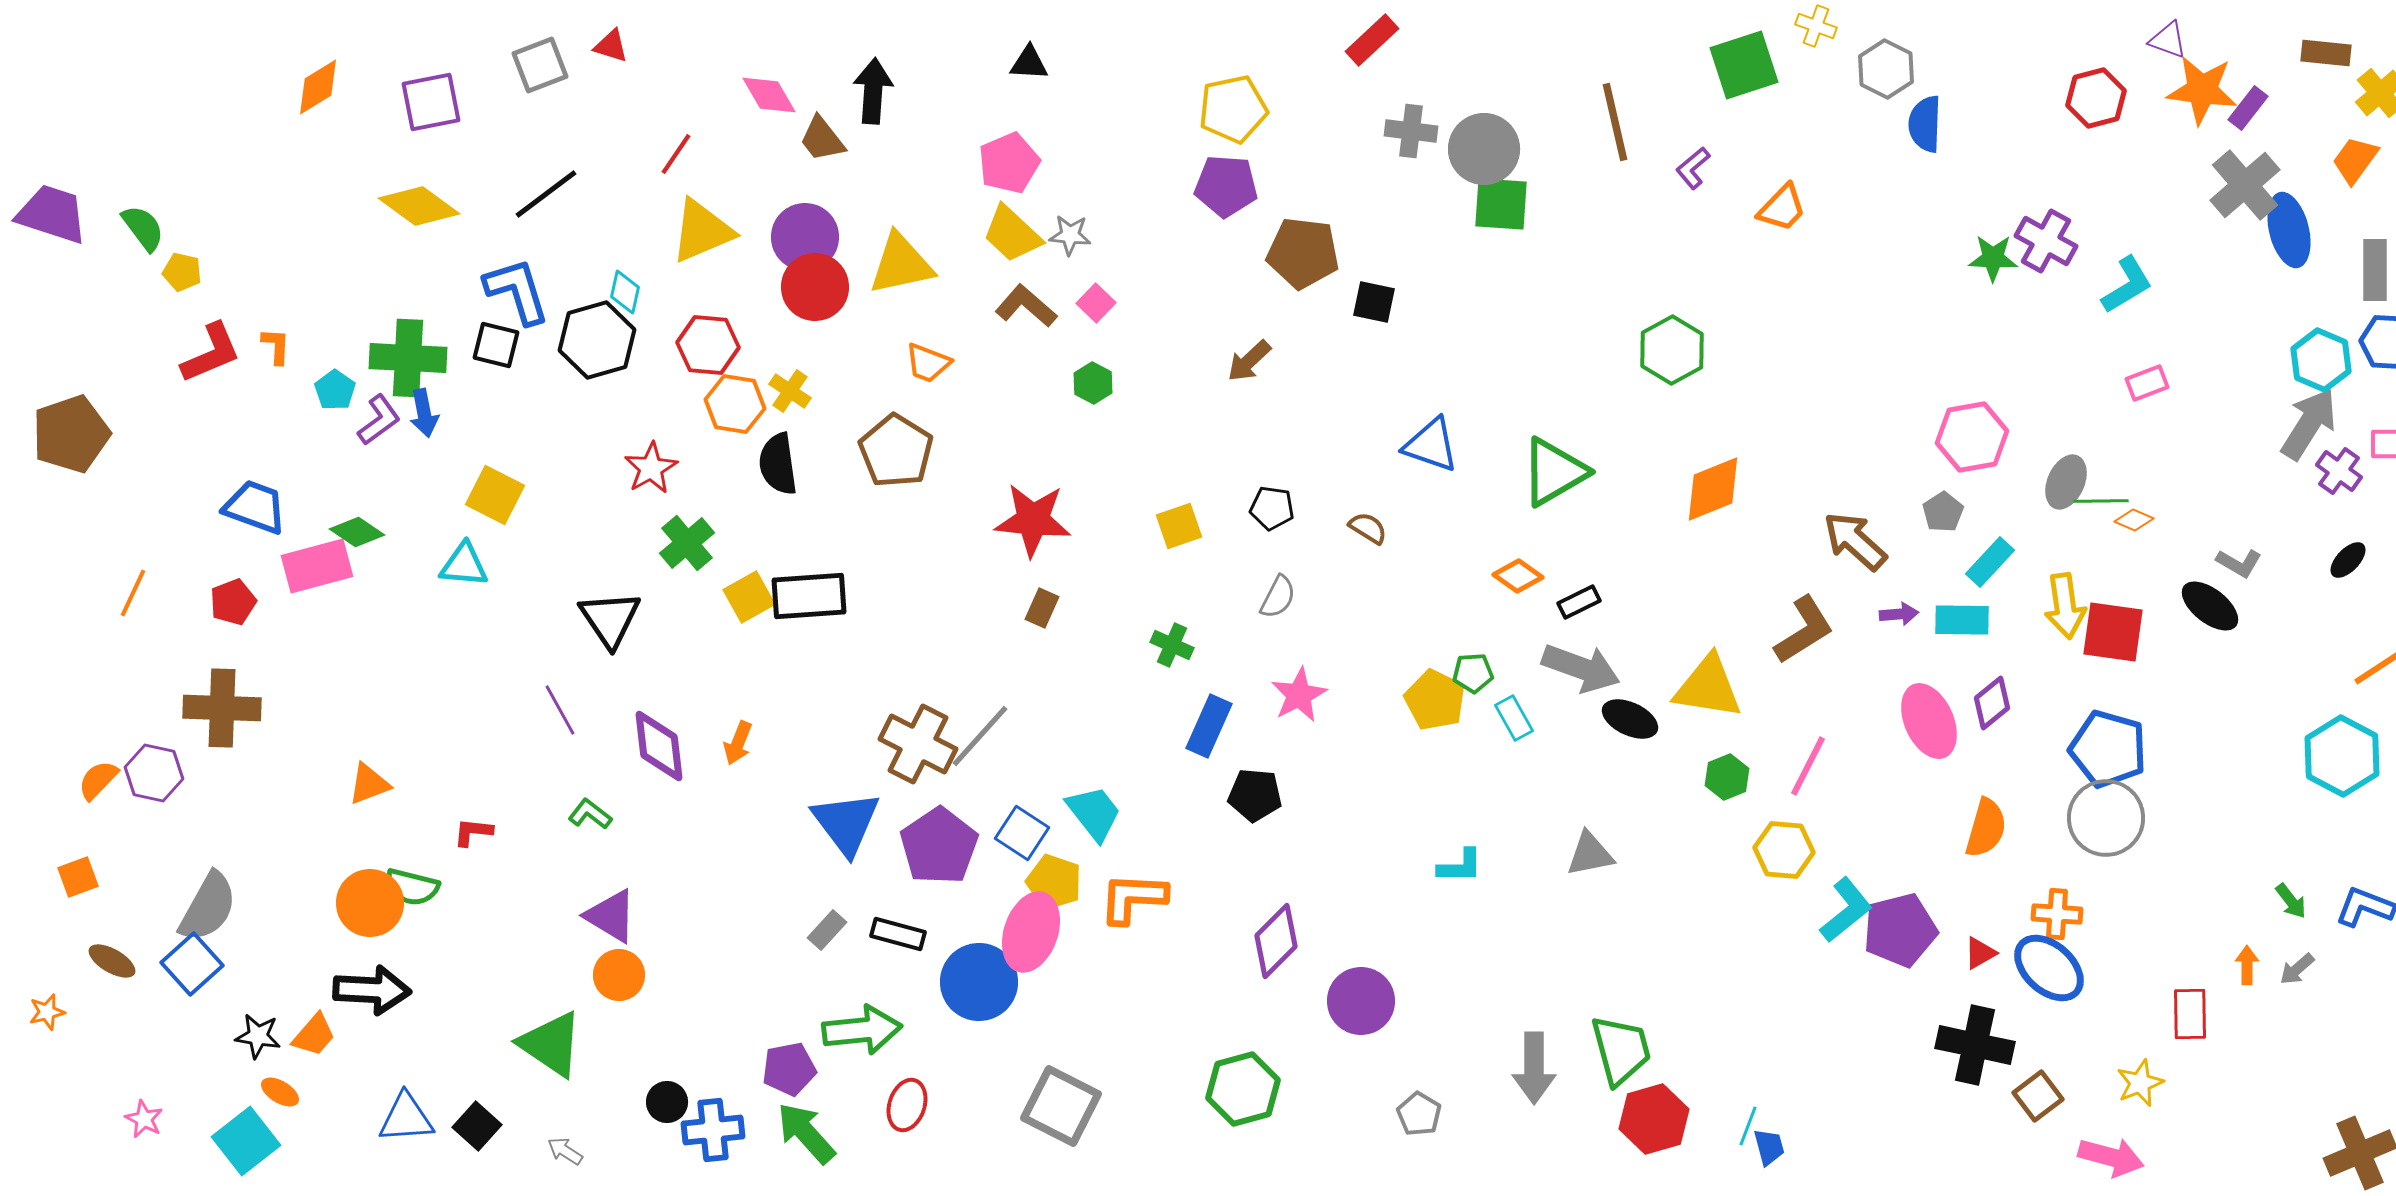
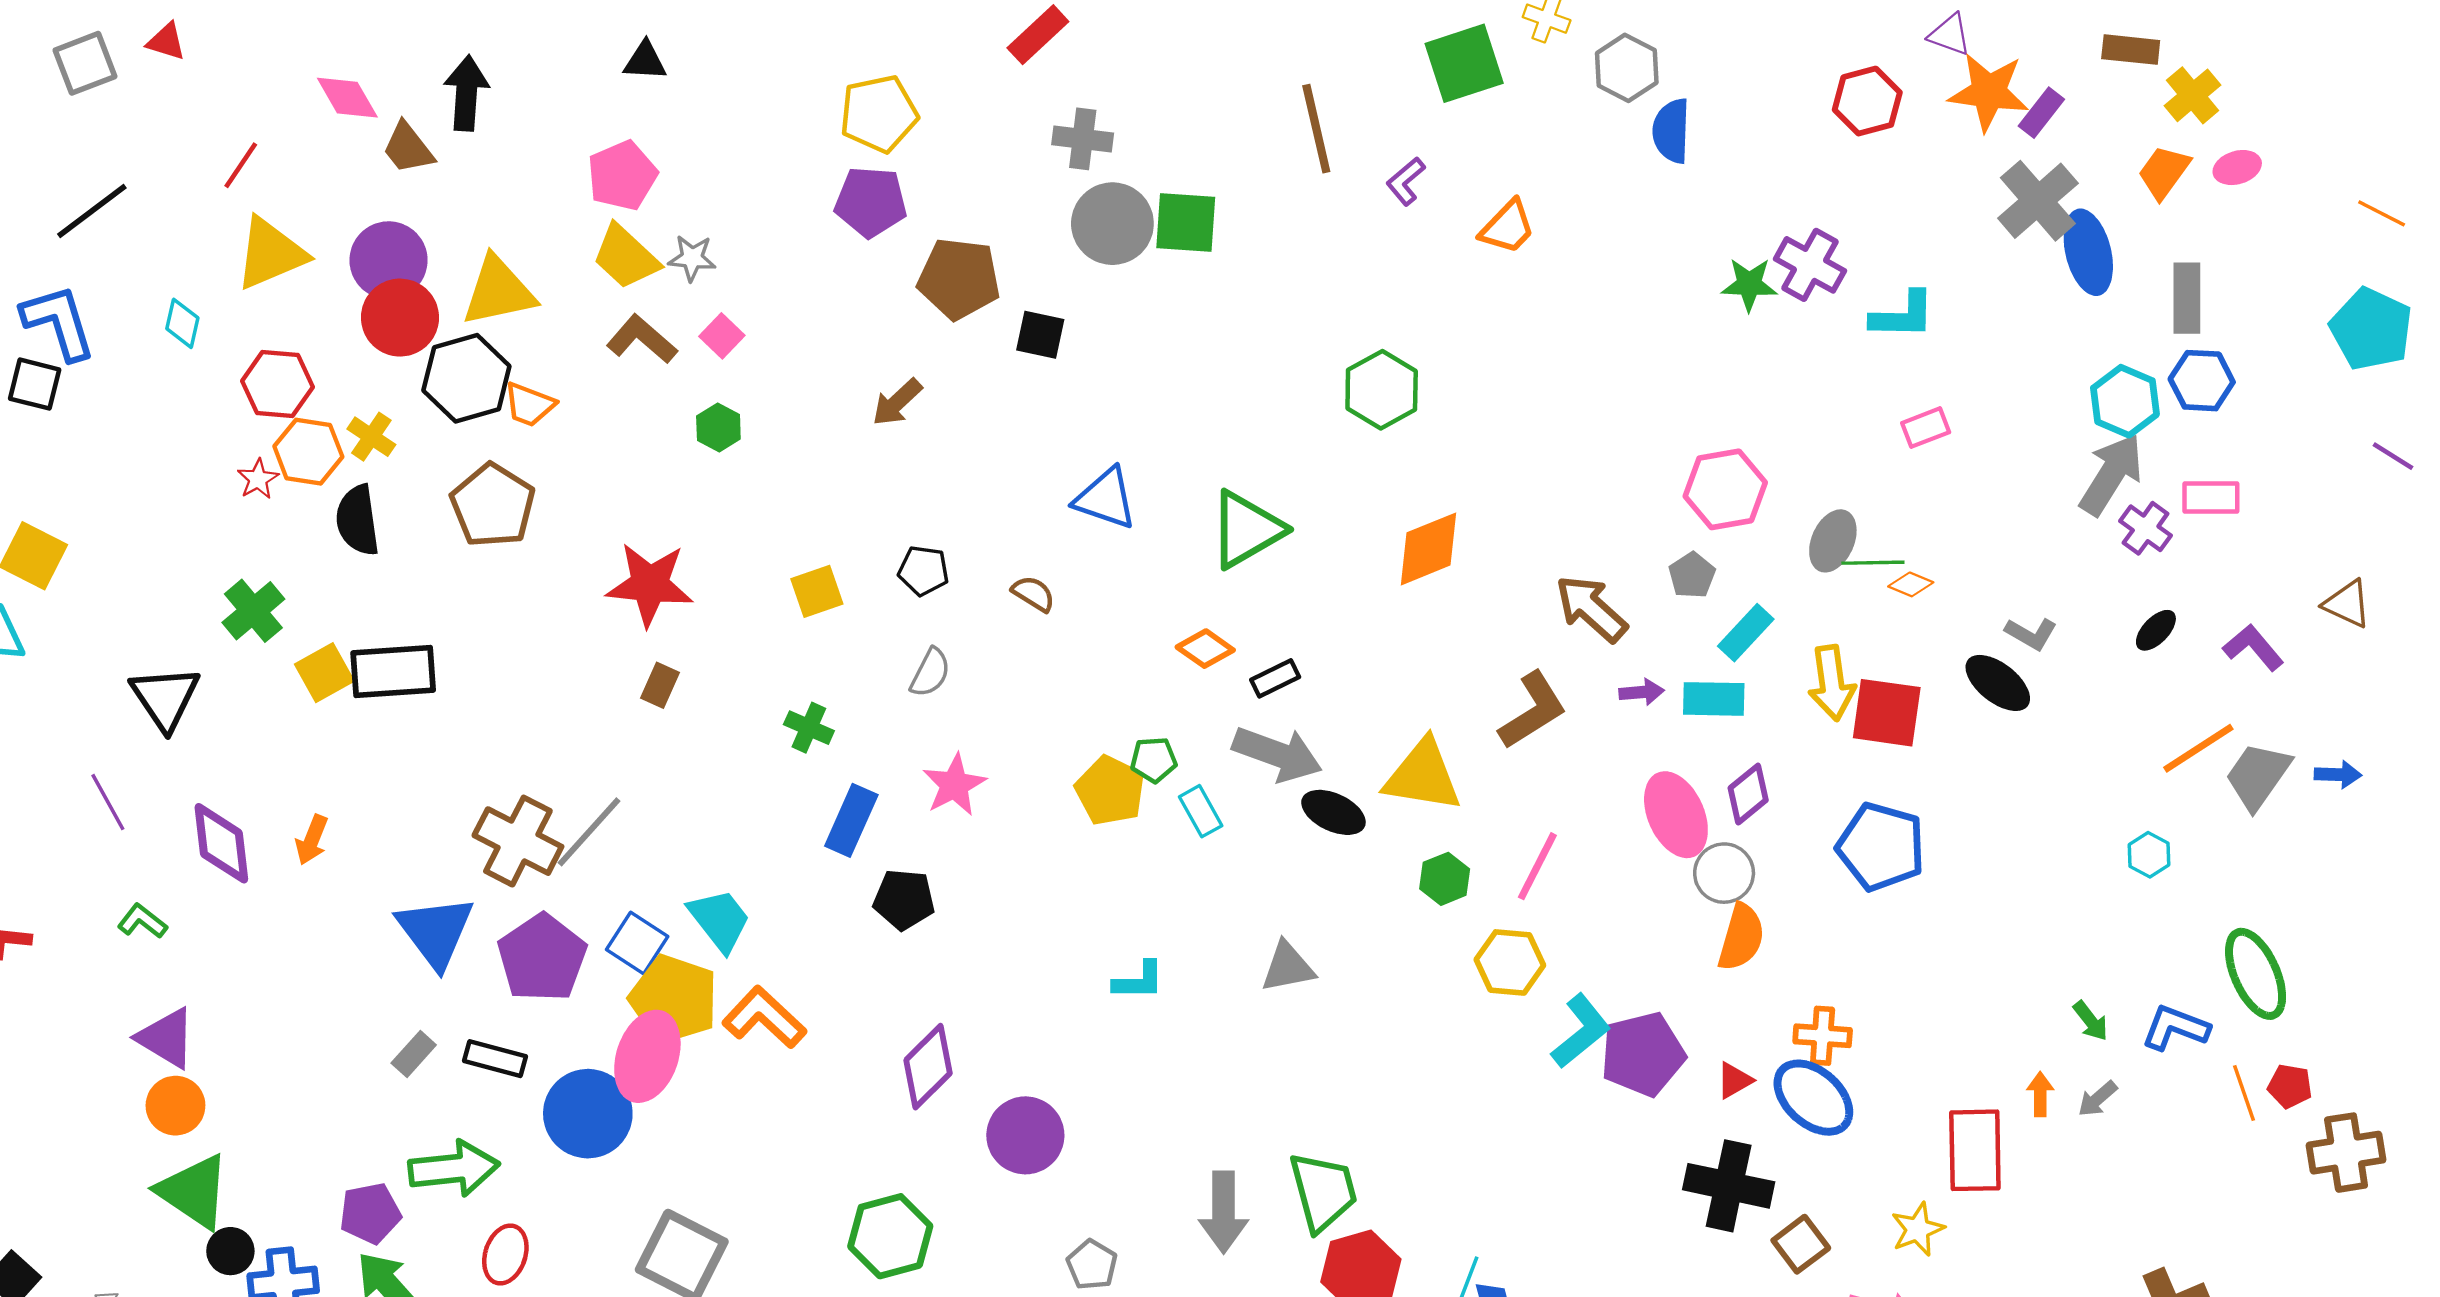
gray circle: (1484, 149) -> (1112, 224), moved
cyan L-shape: (2127, 285) -> (1903, 315), turned 32
black hexagon: (597, 340) -> (466, 378), moved
red star: (651, 468) -> (258, 479), moved, size x0.7
cyan hexagon: (2342, 756) -> (2149, 855), size x0.5
gray circle: (2106, 818) -> (1724, 873), moved, size x0.7
yellow pentagon: (1054, 882) -> (674, 999), size x1.4
orange L-shape: (1133, 898) -> (764, 1017), turned 40
red rectangle: (2190, 1014) -> (1975, 1150), size x1.4
green triangle: (551, 1044) -> (194, 1192), moved

